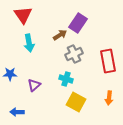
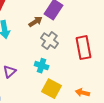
gray cross: (74, 54) -> (50, 41), turned -30
orange arrow: (109, 98) -> (83, 93), moved, turned 96

